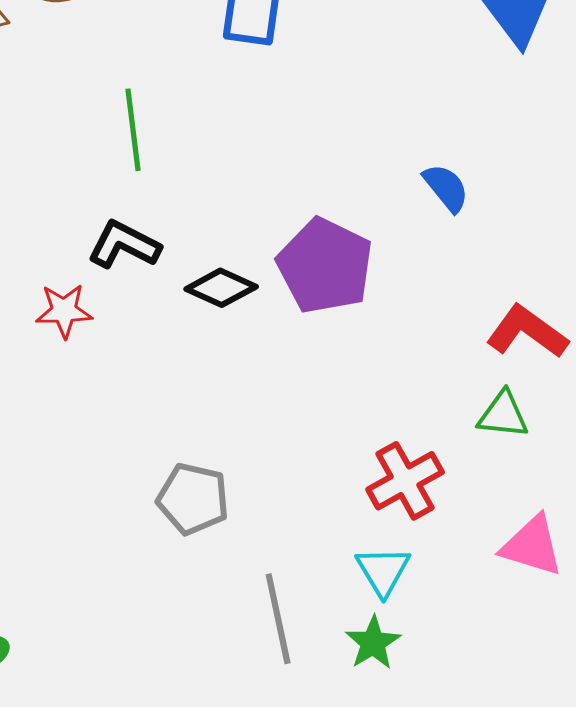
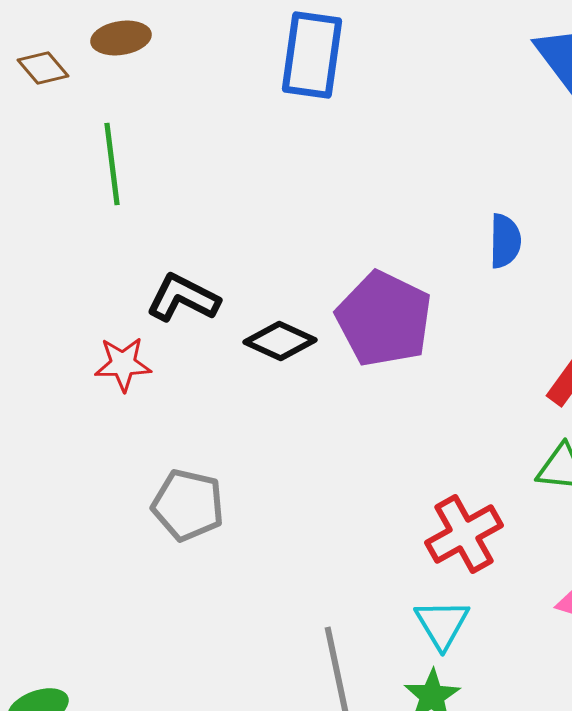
green line: (133, 130) -> (112, 164), moved
blue semicircle: (446, 188) -> (505, 241), turned 40
gray pentagon: (193, 499) -> (188, 505), moved

